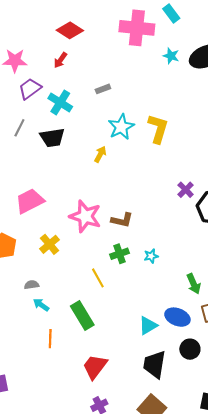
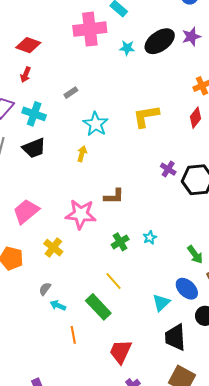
yellow L-shape: (158, 129) -> (146, 116), moved, turned -104
brown L-shape: (122, 220) -> (114, 196), moved
yellow line: (98, 278) -> (113, 281), moved
gray semicircle: (31, 285) -> (45, 289), turned -32
blue ellipse: (177, 317) -> (187, 289), turned 35

